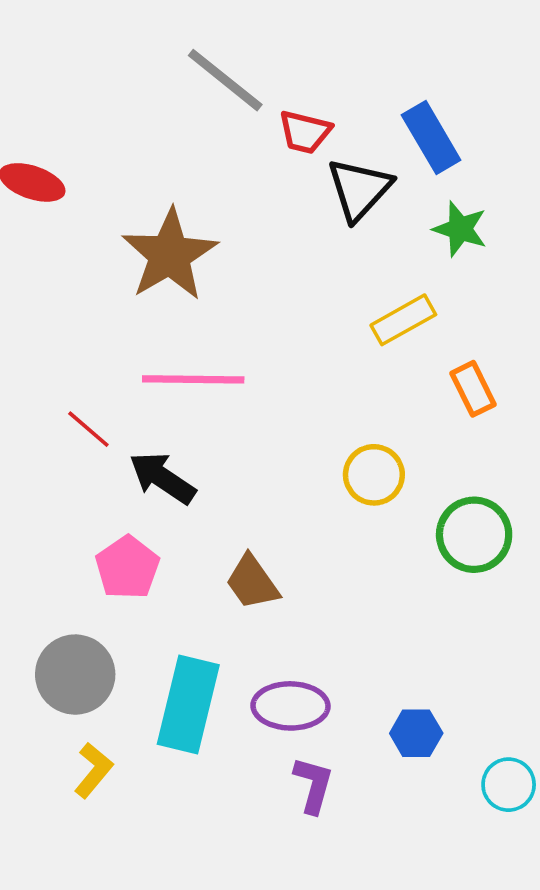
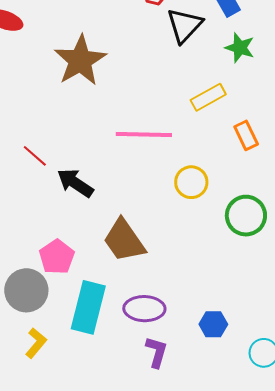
pink line: (193, 379) -> (144, 134), moved
pink pentagon: (127, 567) -> (57, 257), moved
brown trapezoid: (252, 582) -> (124, 241), size x1.4

